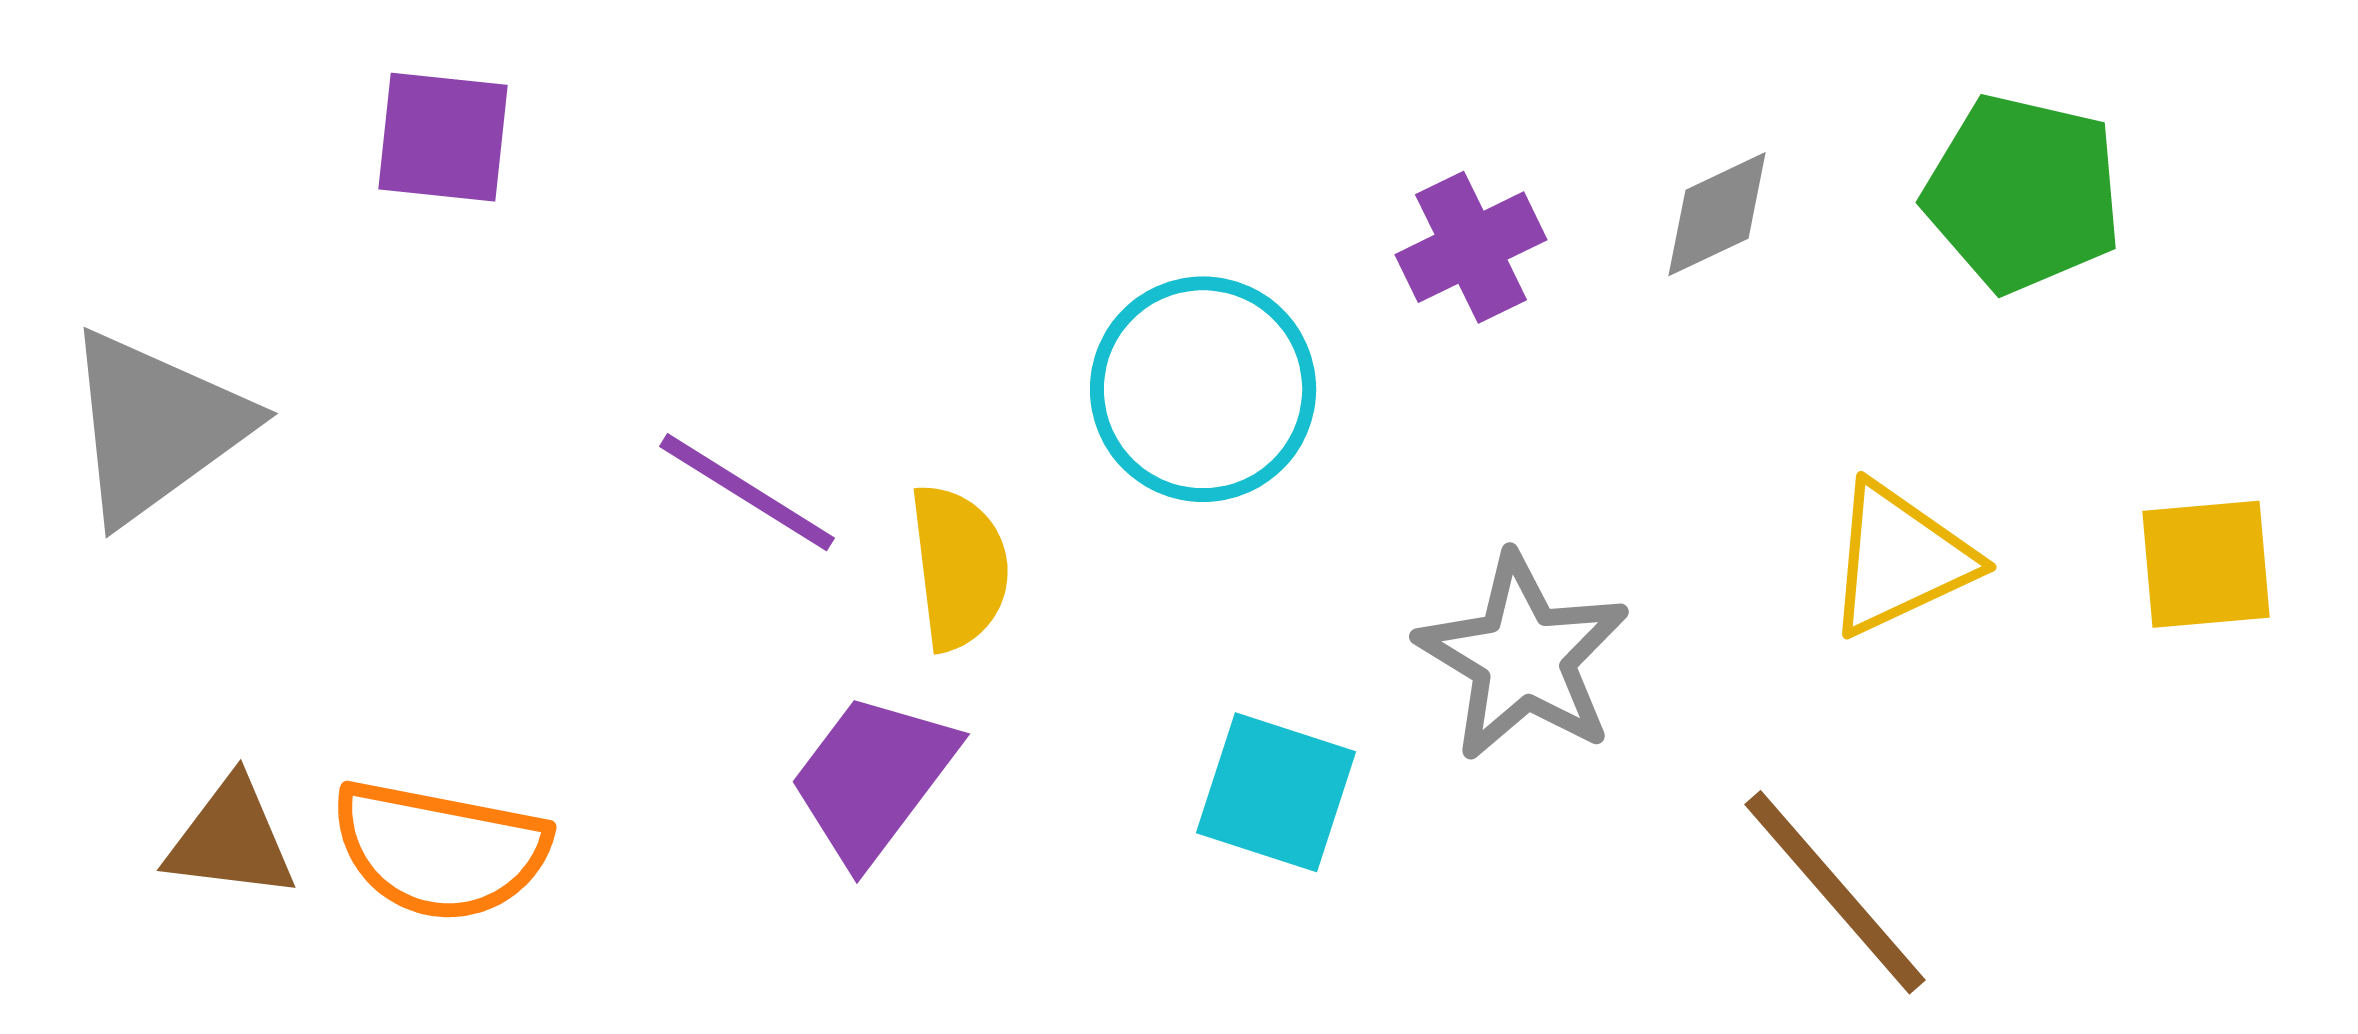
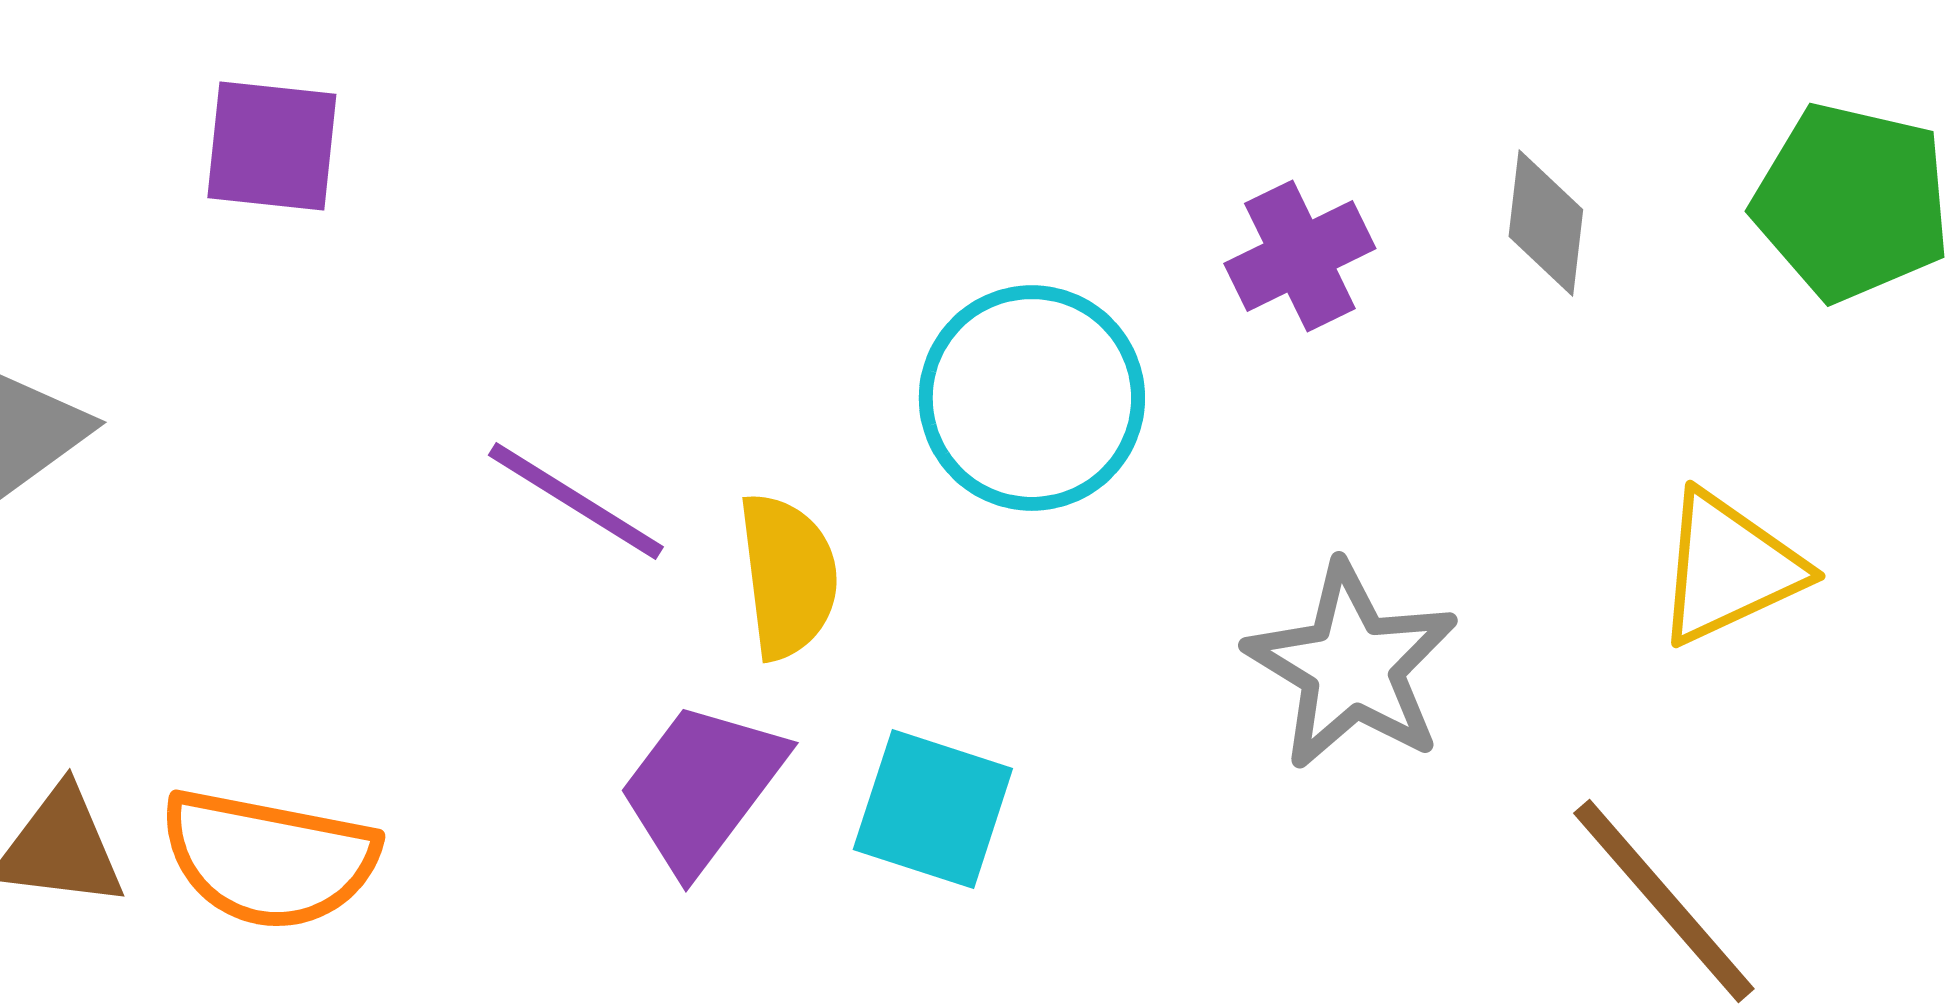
gray diamond: (1717, 214) -> (1546, 223), turned -58
cyan square: (1276, 792) -> (933, 809), moved

